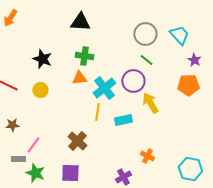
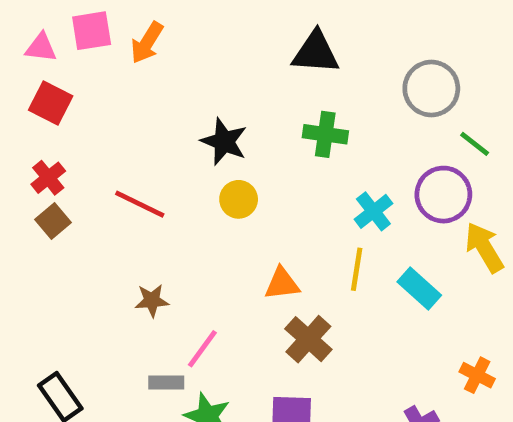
gray circle: (145, 34) -> (431, 89), moved
orange triangle: (79, 78) -> (282, 284), moved
cyan cross: (104, 88) -> (373, 211), size x0.7
yellow circle: (40, 90) -> (239, 199), moved
cyan rectangle: (123, 120) -> (419, 288), turned 54

